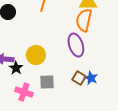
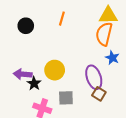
purple ellipse: (76, 45) -> (94, 77), moved
blue star: (91, 78) -> (112, 58), moved

